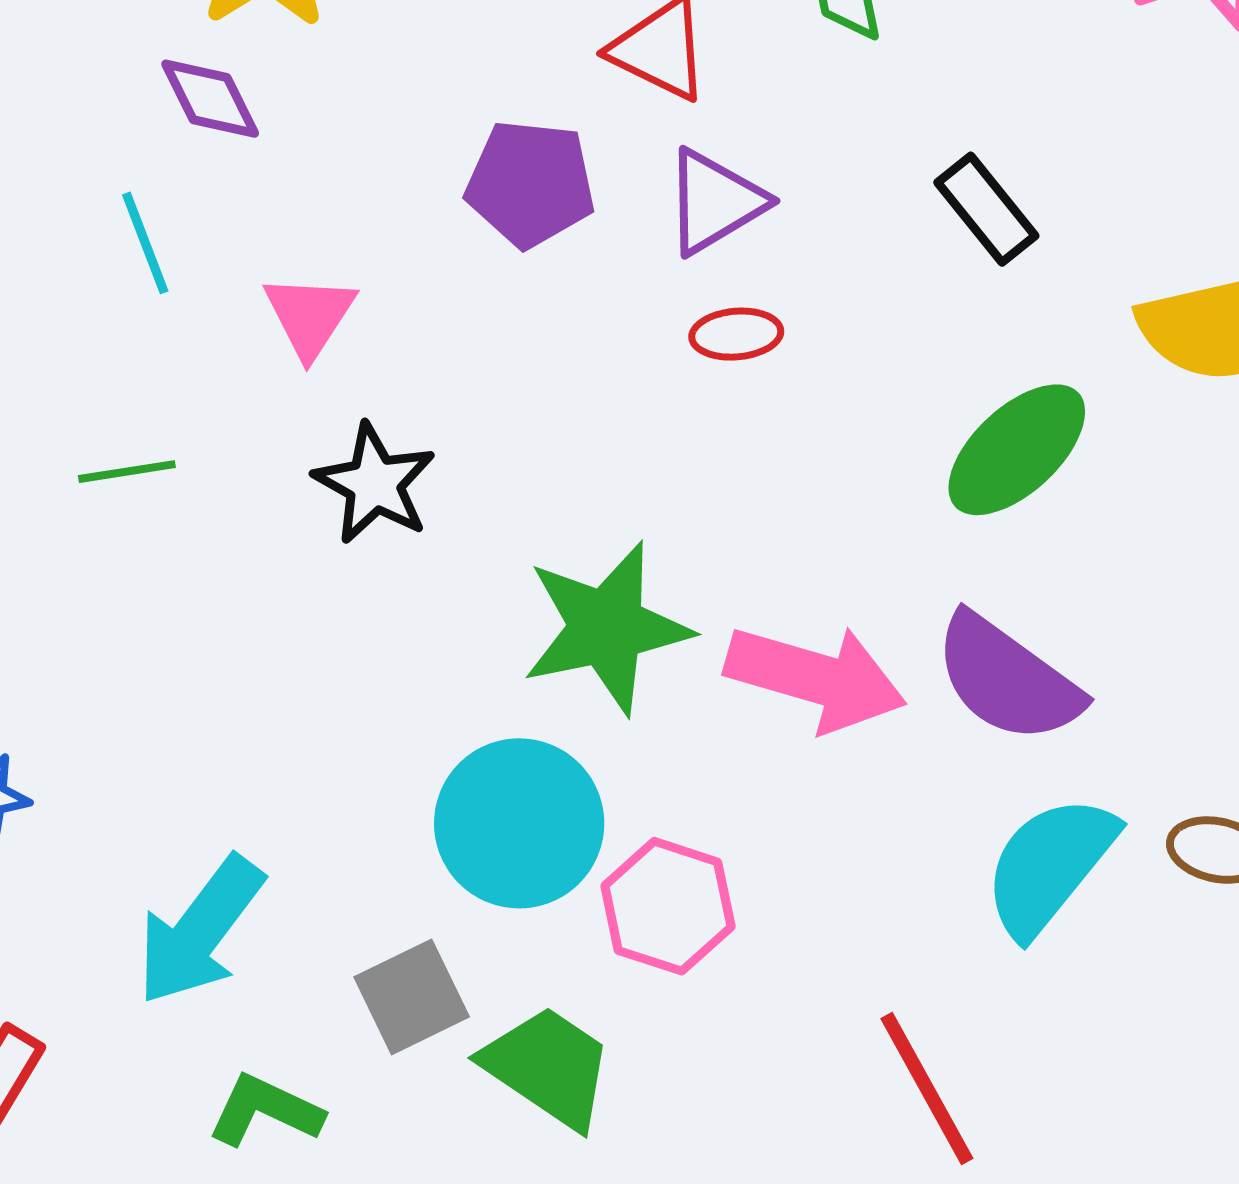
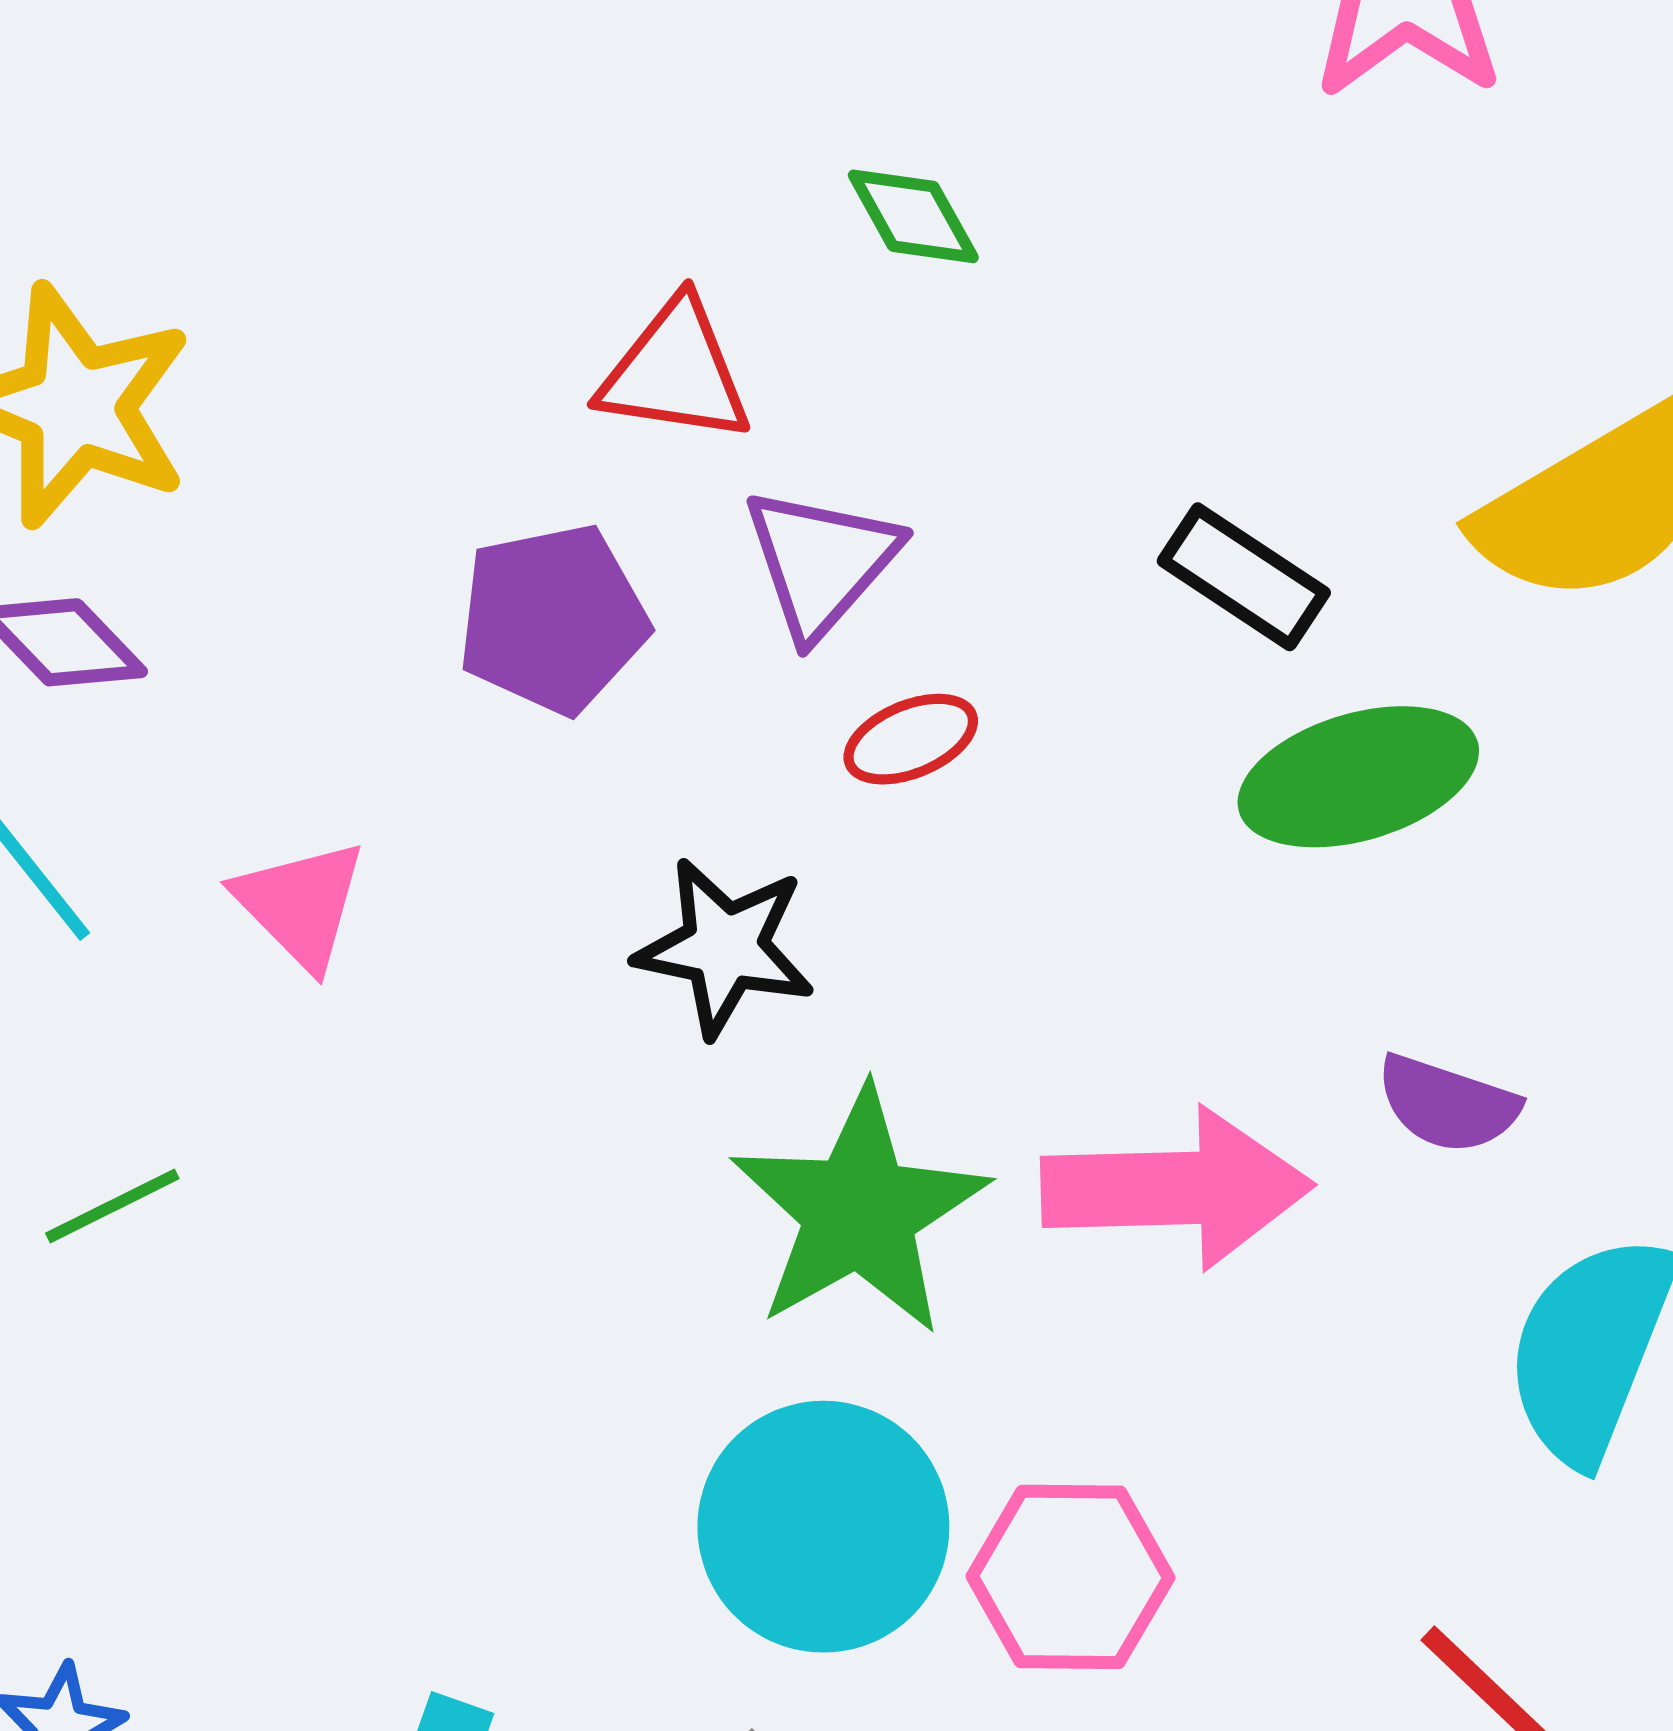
black rectangle: (986, 209) -> (1244, 577), moved
green ellipse: (1017, 450) -> (1358, 777), turned 44
black star: (375, 484) -> (725, 947), moved
purple semicircle: (1007, 679) -> (1448, 1104), size x0.6

